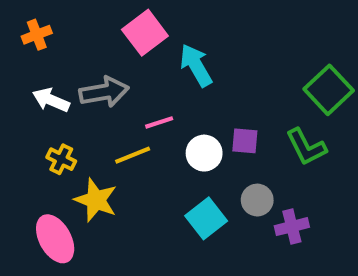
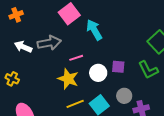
yellow line: (133, 155) -> (75, 104), moved
yellow cross: (61, 159) -> (12, 79), moved
yellow star: (96, 200) -> (68, 79), moved

